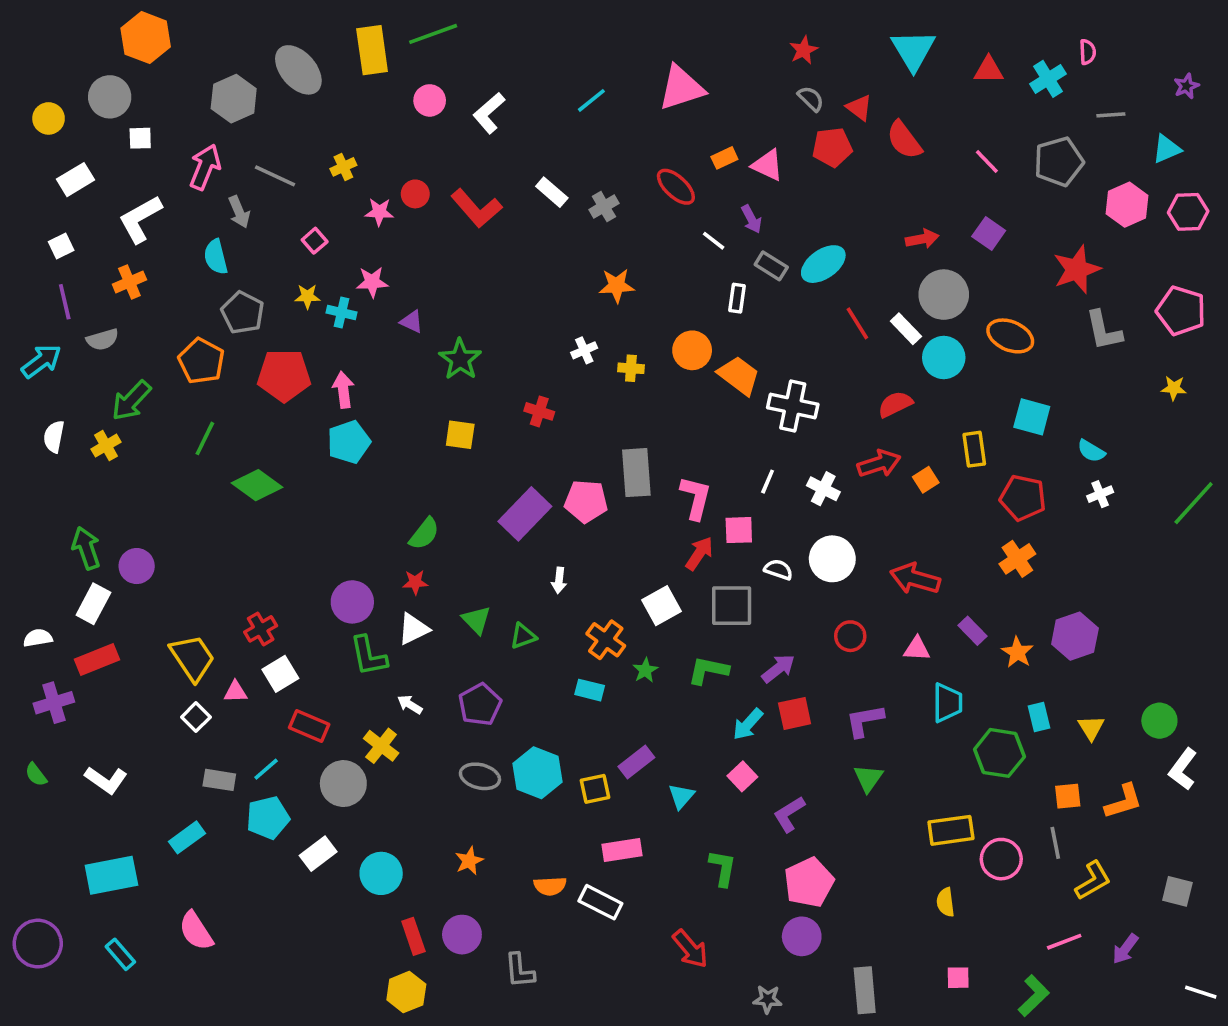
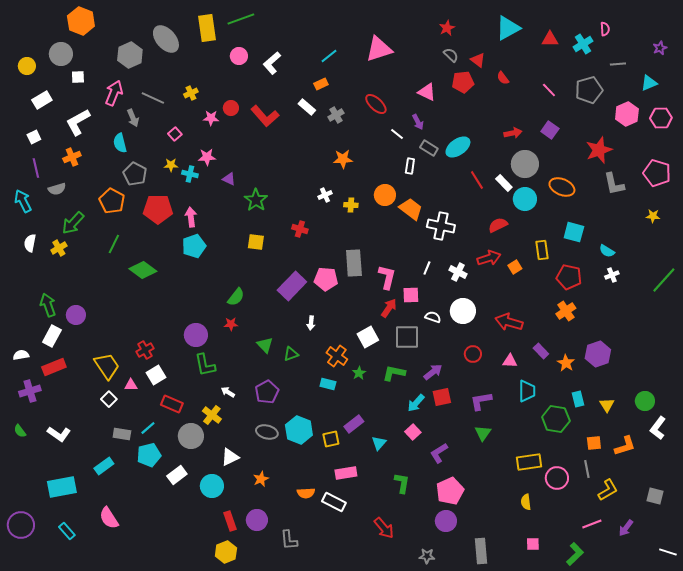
cyan triangle: (913, 50) -> (508, 28), turned 32
red semicircle: (904, 140) -> (503, 78), size x0.6
orange rectangle: (724, 158) -> (321, 84), moved
cyan arrow: (41, 361) -> (23, 201), turned -80
white triangle: (413, 629) -> (230, 457), moved

